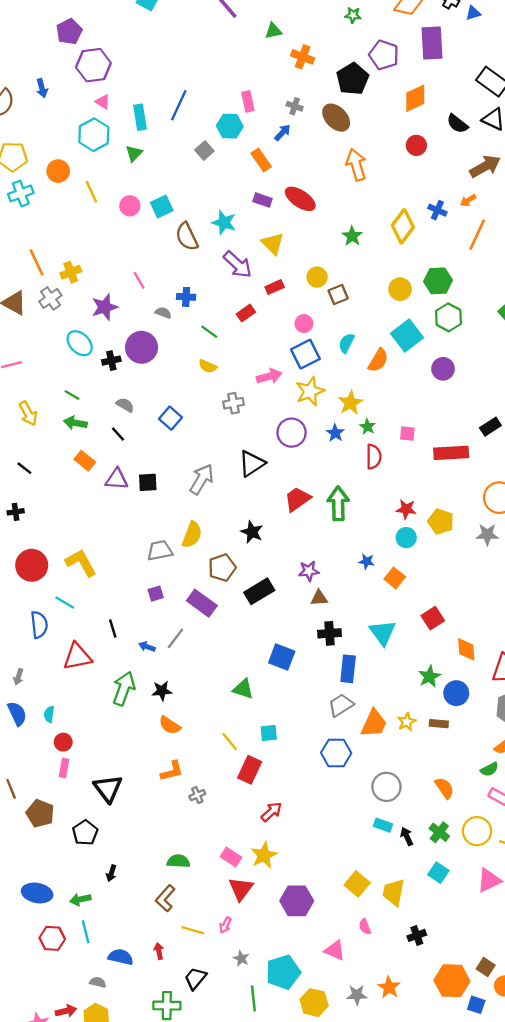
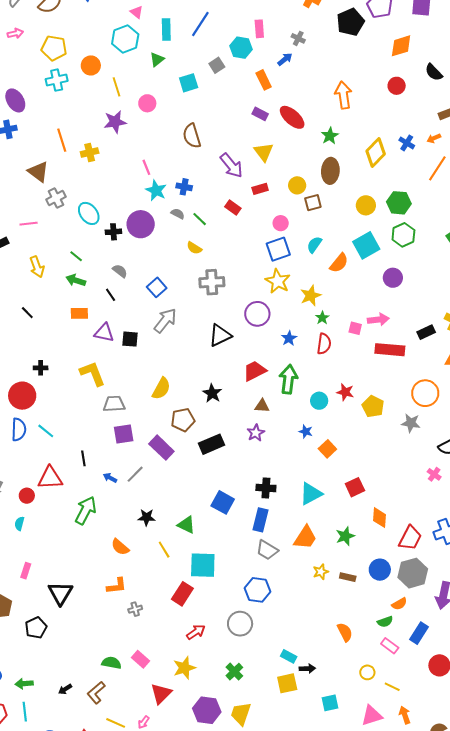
brown ellipse: (336, 118) -> (330, 171), moved, turned 40
cyan square: (162, 207) -> (189, 83), moved
cyan star: (224, 222) -> (156, 190), moved
green star: (352, 236) -> (330, 136), moved
gray cross: (50, 298) -> (56, 198), moved
purple star: (105, 307) -> (115, 122), moved
gray semicircle: (163, 313) -> (178, 214), moved
red rectangle: (246, 313) -> (233, 207), turned 63
pink arrow: (269, 376) -> (378, 320), moved
yellow star: (310, 391) -> (278, 281), turned -30
gray cross: (234, 403) -> (212, 282), size x1.4
blue star: (335, 433) -> (289, 338), moved
orange rectangle: (85, 461) -> (79, 313), turned -48
gray arrow: (202, 479) -> (165, 321), moved
black cross: (16, 512) -> (41, 368), moved
cyan circle: (406, 538) -> (319, 401), moved
gray trapezoid: (160, 551) -> (114, 404), moved
yellow L-shape: (81, 563) -> (92, 374), moved
purple star: (309, 571) -> (256, 433), turned -30
purple square: (156, 594) -> (124, 434), size x1.5
brown triangle: (319, 598) -> (262, 406), moved
blue semicircle: (39, 625) -> (19, 430), moved
cyan triangle: (383, 633) -> (311, 494), turned 30
blue rectangle: (348, 669) -> (260, 520), moved
black star: (162, 691) -> (146, 517), moved
blue circle: (456, 693) -> (380, 570), moved
gray trapezoid: (341, 705) -> (267, 550), turned -125
orange trapezoid: (374, 723) -> (305, 538), moved
cyan square: (269, 733) -> (203, 565), size x1.8
yellow line: (230, 741) -> (164, 550), moved
red circle: (63, 742) -> (27, 496), moved
gray circle: (386, 787) -> (240, 624), moved
yellow circle: (477, 831) -> (367, 672), size x0.6
green cross: (439, 832) -> (234, 672), moved
black arrow: (407, 836) -> (307, 669), turned 105
pink rectangle: (231, 857) -> (141, 659), moved
black arrow: (111, 873) -> (65, 689), moved, turned 32
cyan square: (438, 873) -> (330, 703), turned 36
yellow square: (357, 884) -> (287, 683), moved, turned 30
yellow trapezoid: (394, 892) -> (241, 714), moved

